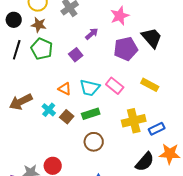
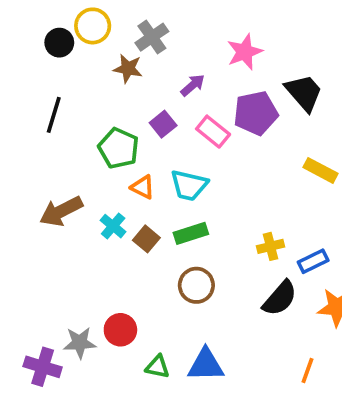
black circle: (14, 20) -> (59, 43), moved
brown star: (39, 25) -> (128, 69), moved
green pentagon: (42, 49) -> (119, 148), moved
yellow rectangle: (150, 85) -> (321, 170), moved
pink rectangle: (115, 86) -> (213, 132), moved
yellow cross: (134, 121) -> (270, 246), size x0.6
black semicircle: (145, 162) -> (280, 298), moved

